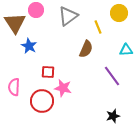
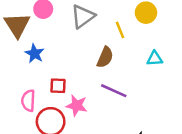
purple line: (112, 76) -> (114, 91), moved, turned -30
pink semicircle: (14, 87) -> (28, 101), moved

